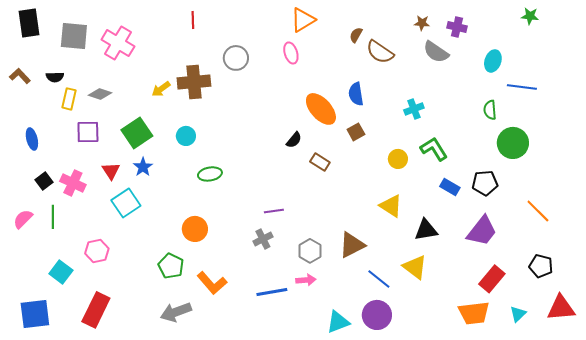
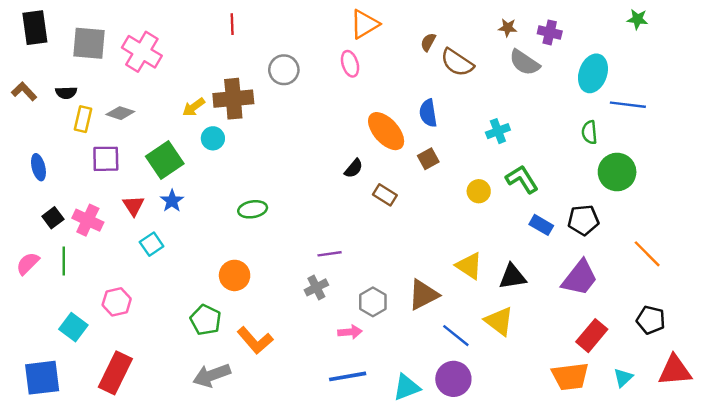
cyan ellipse: (493, 61) -> (593, 73), size x1.4
cyan circle: (186, 136) -> (213, 138), moved
cyan square: (126, 203) -> (152, 244), size x0.7
yellow triangle: (391, 206) -> (469, 266), moved
pink arrow: (306, 280) -> (350, 332), moved
blue line: (272, 292) -> (348, 376), moved

